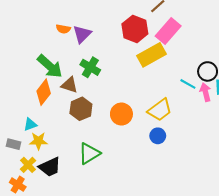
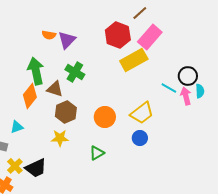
green arrow: (50, 66) -> (36, 71), turned -144
yellow star: (38, 141) -> (60, 138), moved
green triangle: (89, 153) -> (97, 153), moved, size x0.7

